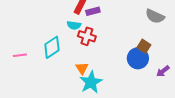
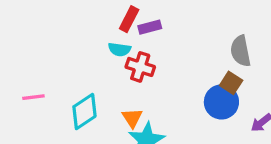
gray semicircle: (155, 16) -> (241, 51), moved, turned 54
cyan diamond: (52, 47) -> (84, 112), moved

